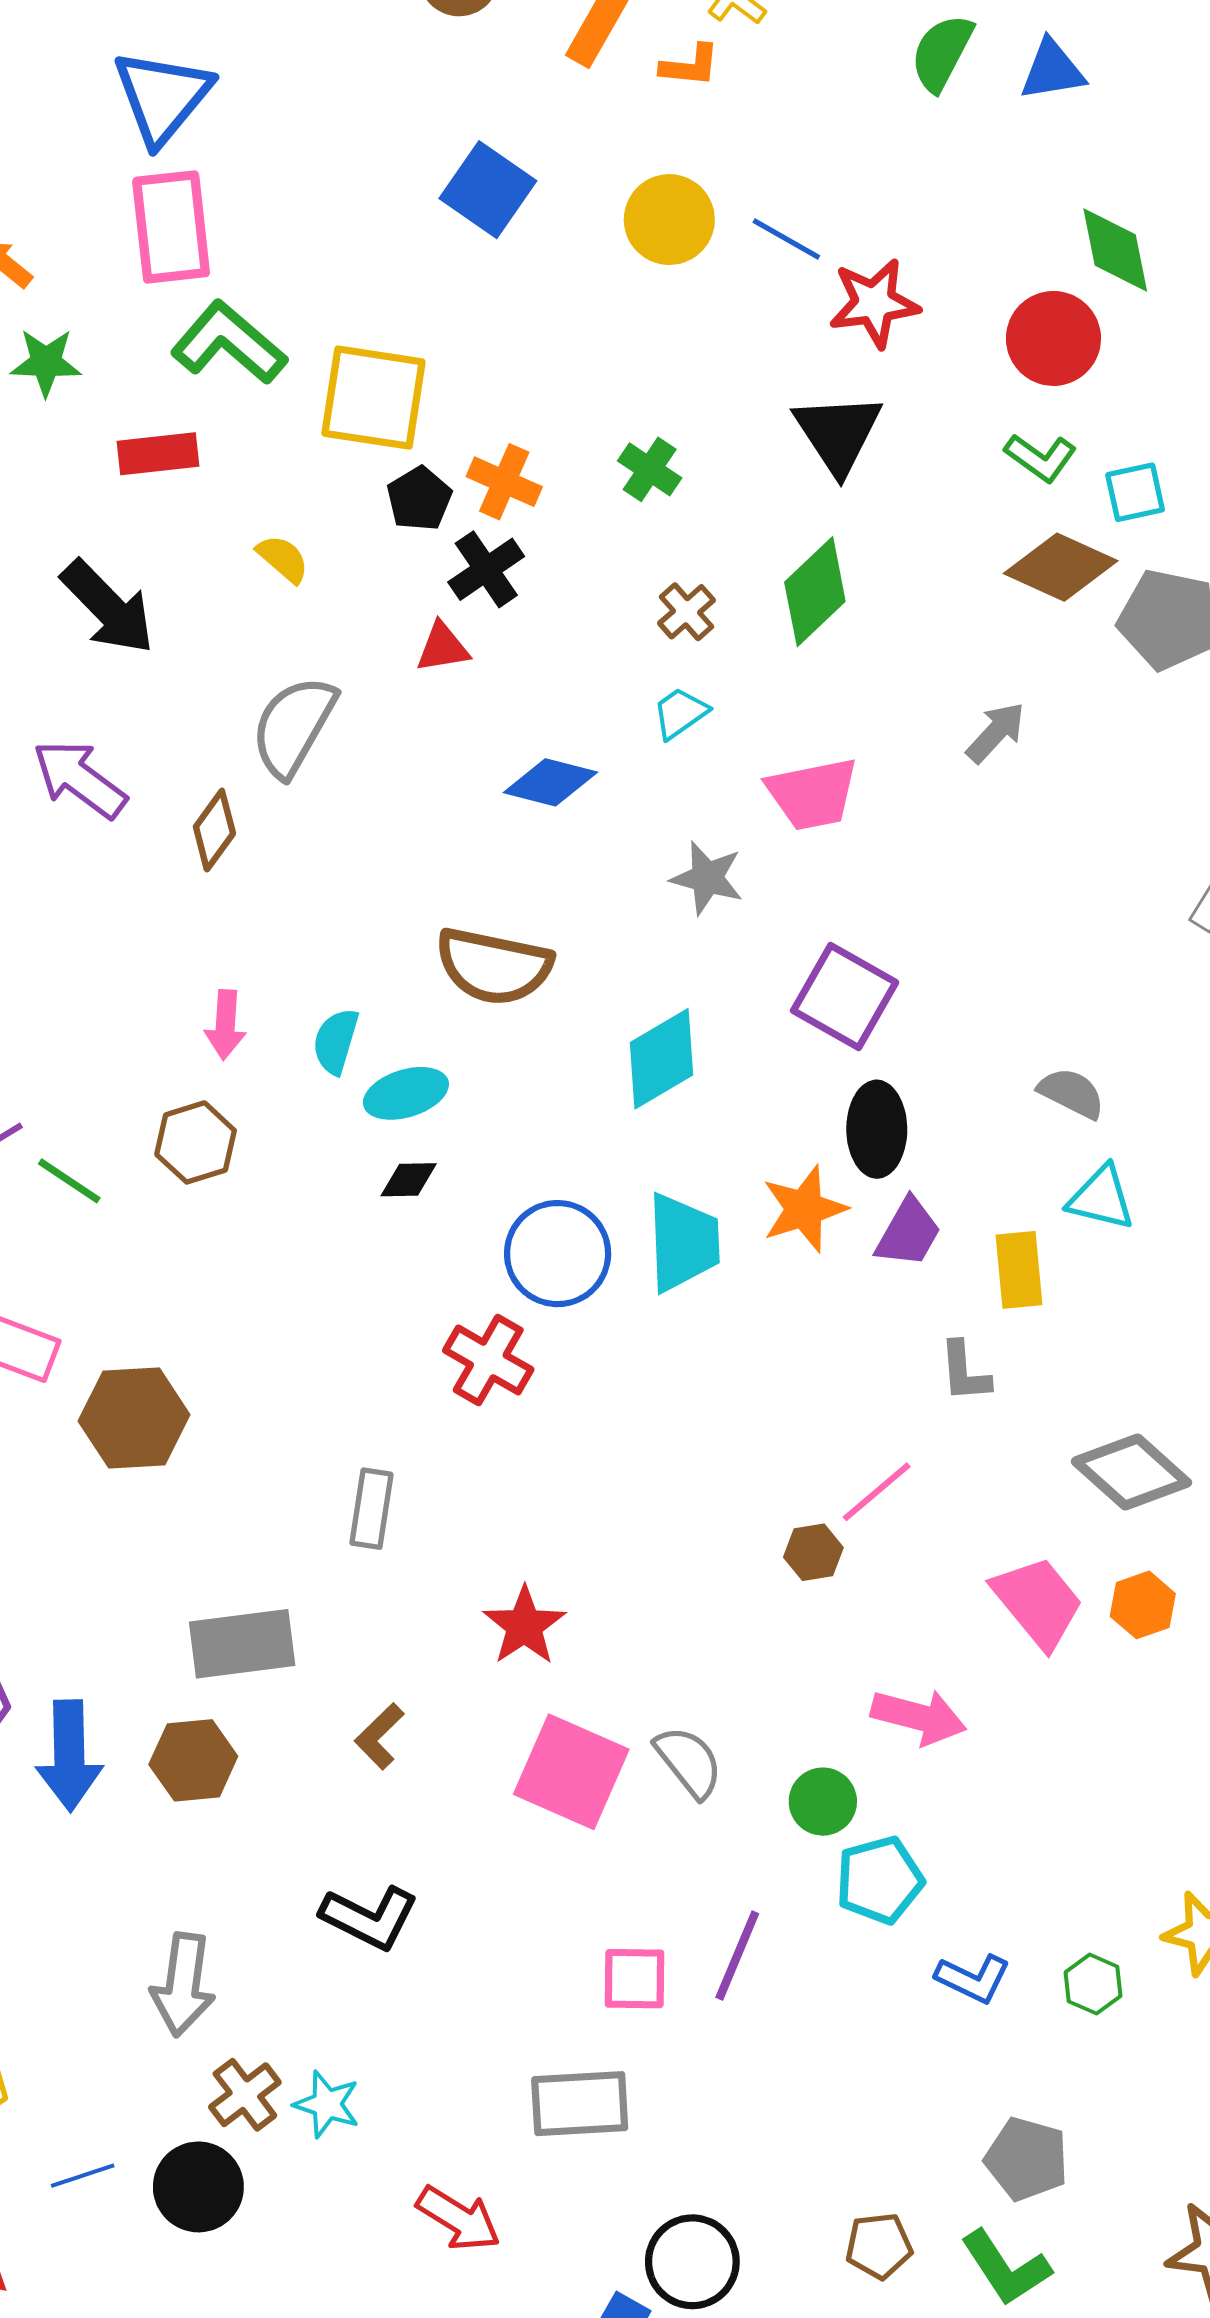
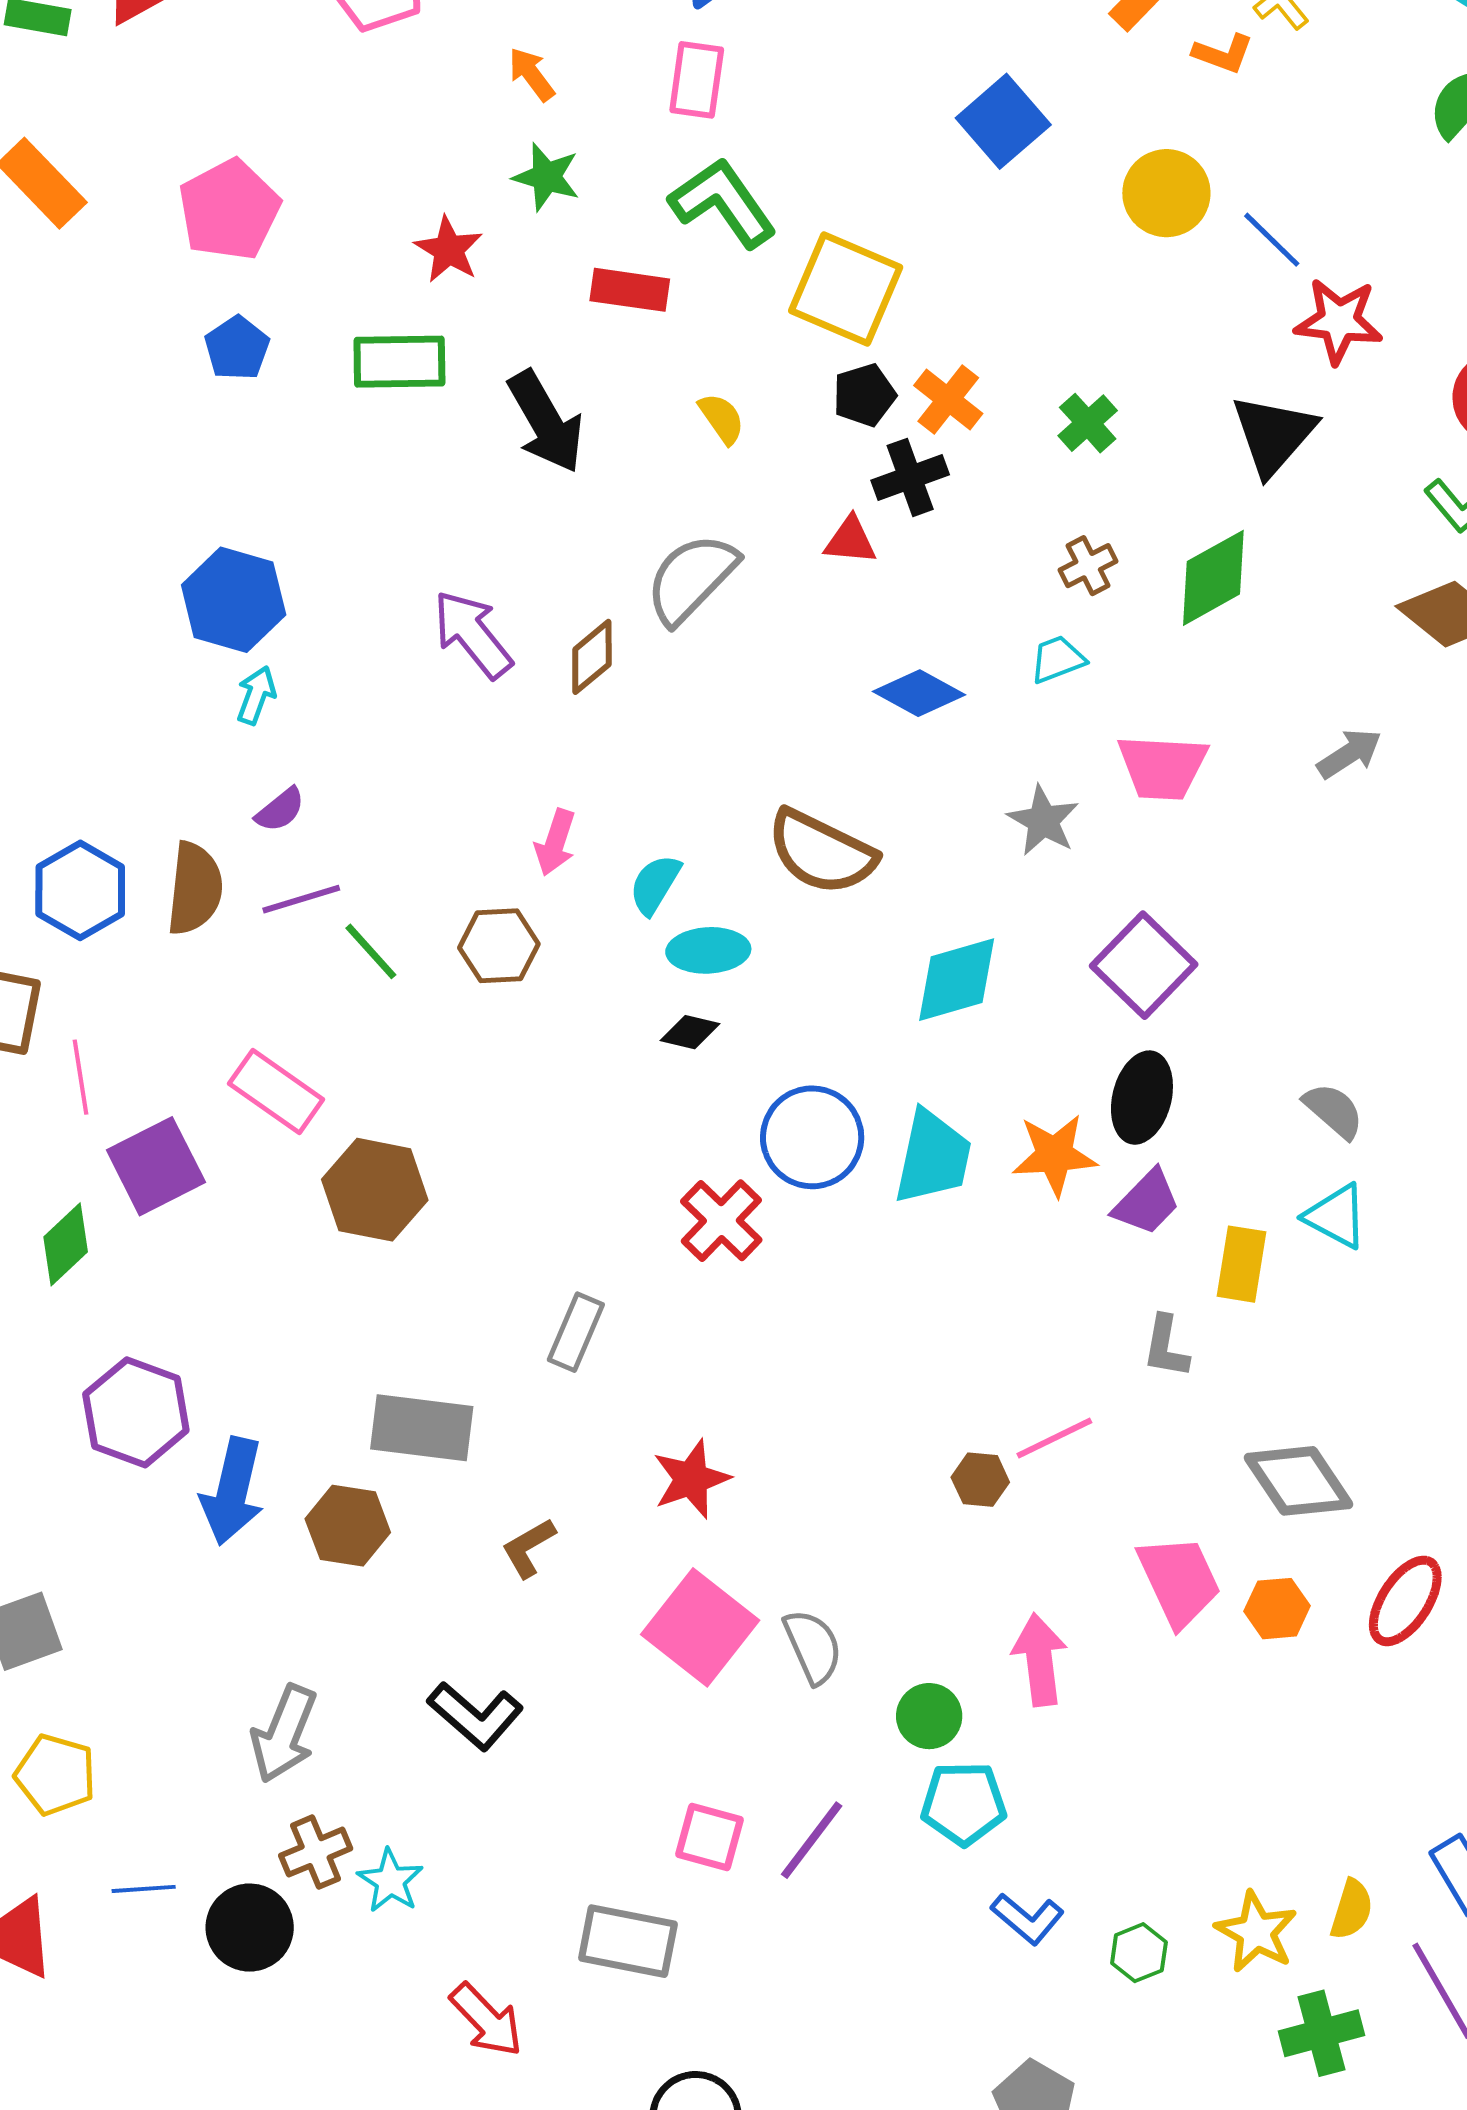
pink rectangle: (171, 227) -> (697, 80), size x0.7
purple arrow: (80, 779) -> (472, 634), moved
pink arrow: (919, 1717) -> (1040, 1660), turned -126

